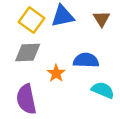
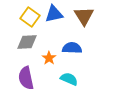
brown triangle: (102, 19) -> (84, 16), size x1.5
cyan semicircle: (103, 90) -> (69, 79), moved

